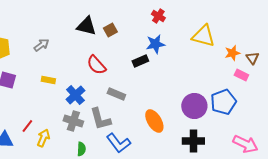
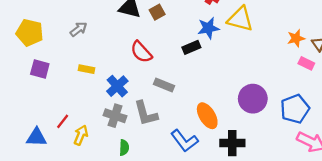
yellow triangle: (203, 36) -> (240, 19), moved
blue pentagon: (223, 102) -> (295, 109), moved
black cross: (193, 141) -> (232, 143), moved
blue L-shape: (118, 143) -> (184, 141), moved

